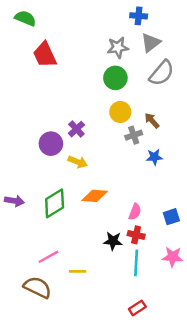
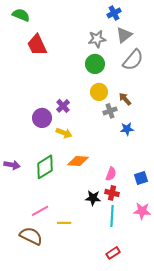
blue cross: (139, 16) -> (114, 13), turned -32

